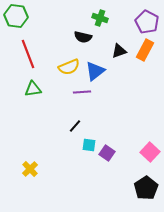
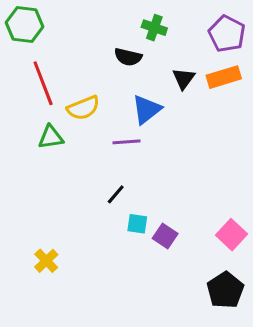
orange rectangle: (145, 50) -> (224, 77), turned 45
black triangle: (119, 51) -> (184, 79), turned -35
yellow semicircle: (69, 67) -> (83, 108), moved

